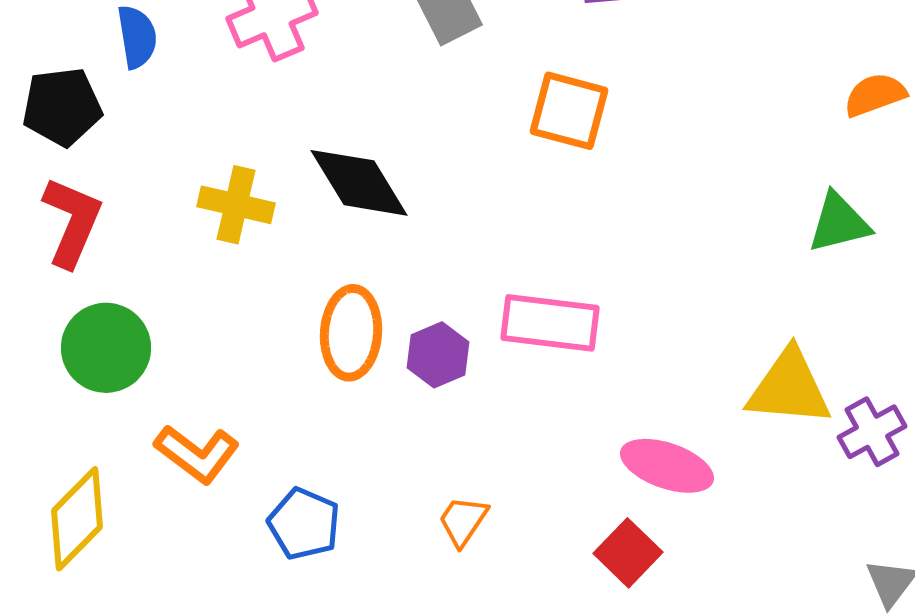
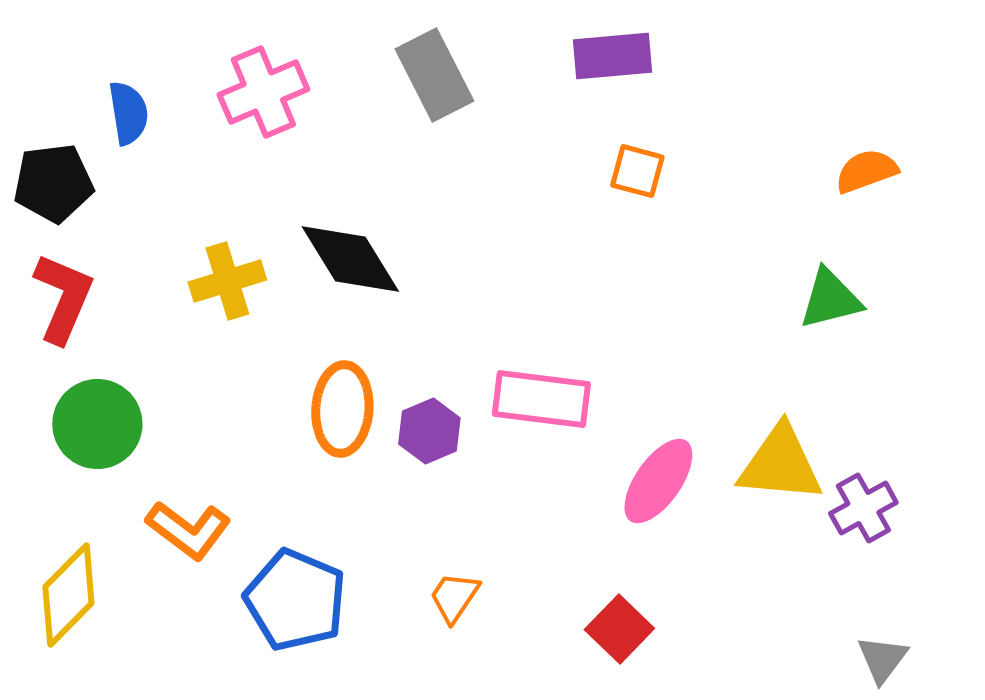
orange square: (569, 111) -> (637, 171), moved, size x0.7
yellow cross: (236, 205) -> (227, 281), turned -30
pink ellipse: (667, 466) -> (658, 481), moved, turned -74
blue pentagon: (304, 524) -> (295, 600), size x1.4

